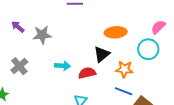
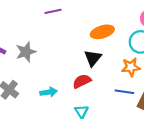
cyan arrow: (63, 66) -> (49, 92), moved
orange star: (124, 69) -> (131, 67), moved

